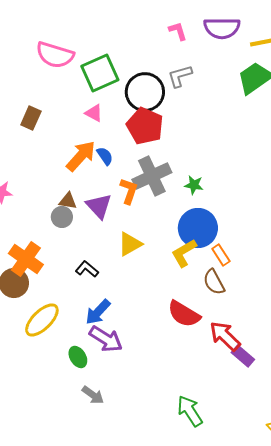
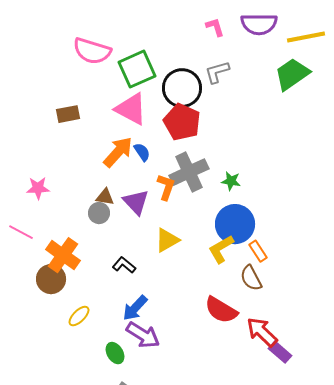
pink triangle: (94, 113) -> (131, 109), size x1.8
brown rectangle: (31, 118) -> (68, 114), turned 55
yellow ellipse: (42, 320) -> (79, 316), size x0.6

